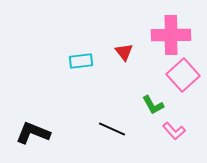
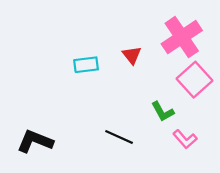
pink cross: (171, 35) -> (182, 37), turned -33

